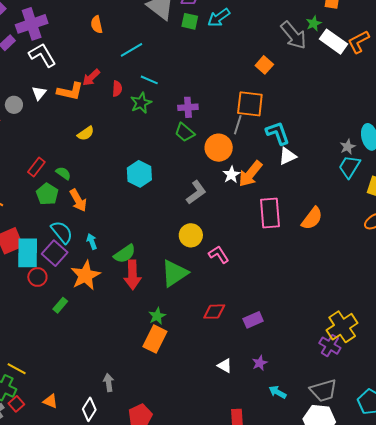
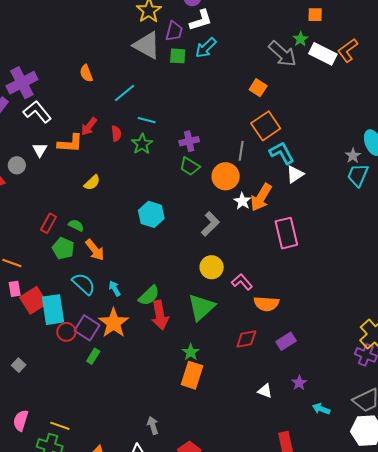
orange square: (250, 104) -> (266, 126), moved, turned -32
orange semicircle: (312, 218) -> (266, 304), moved, turned 65
purple square: (55, 253) -> (87, 328), moved

